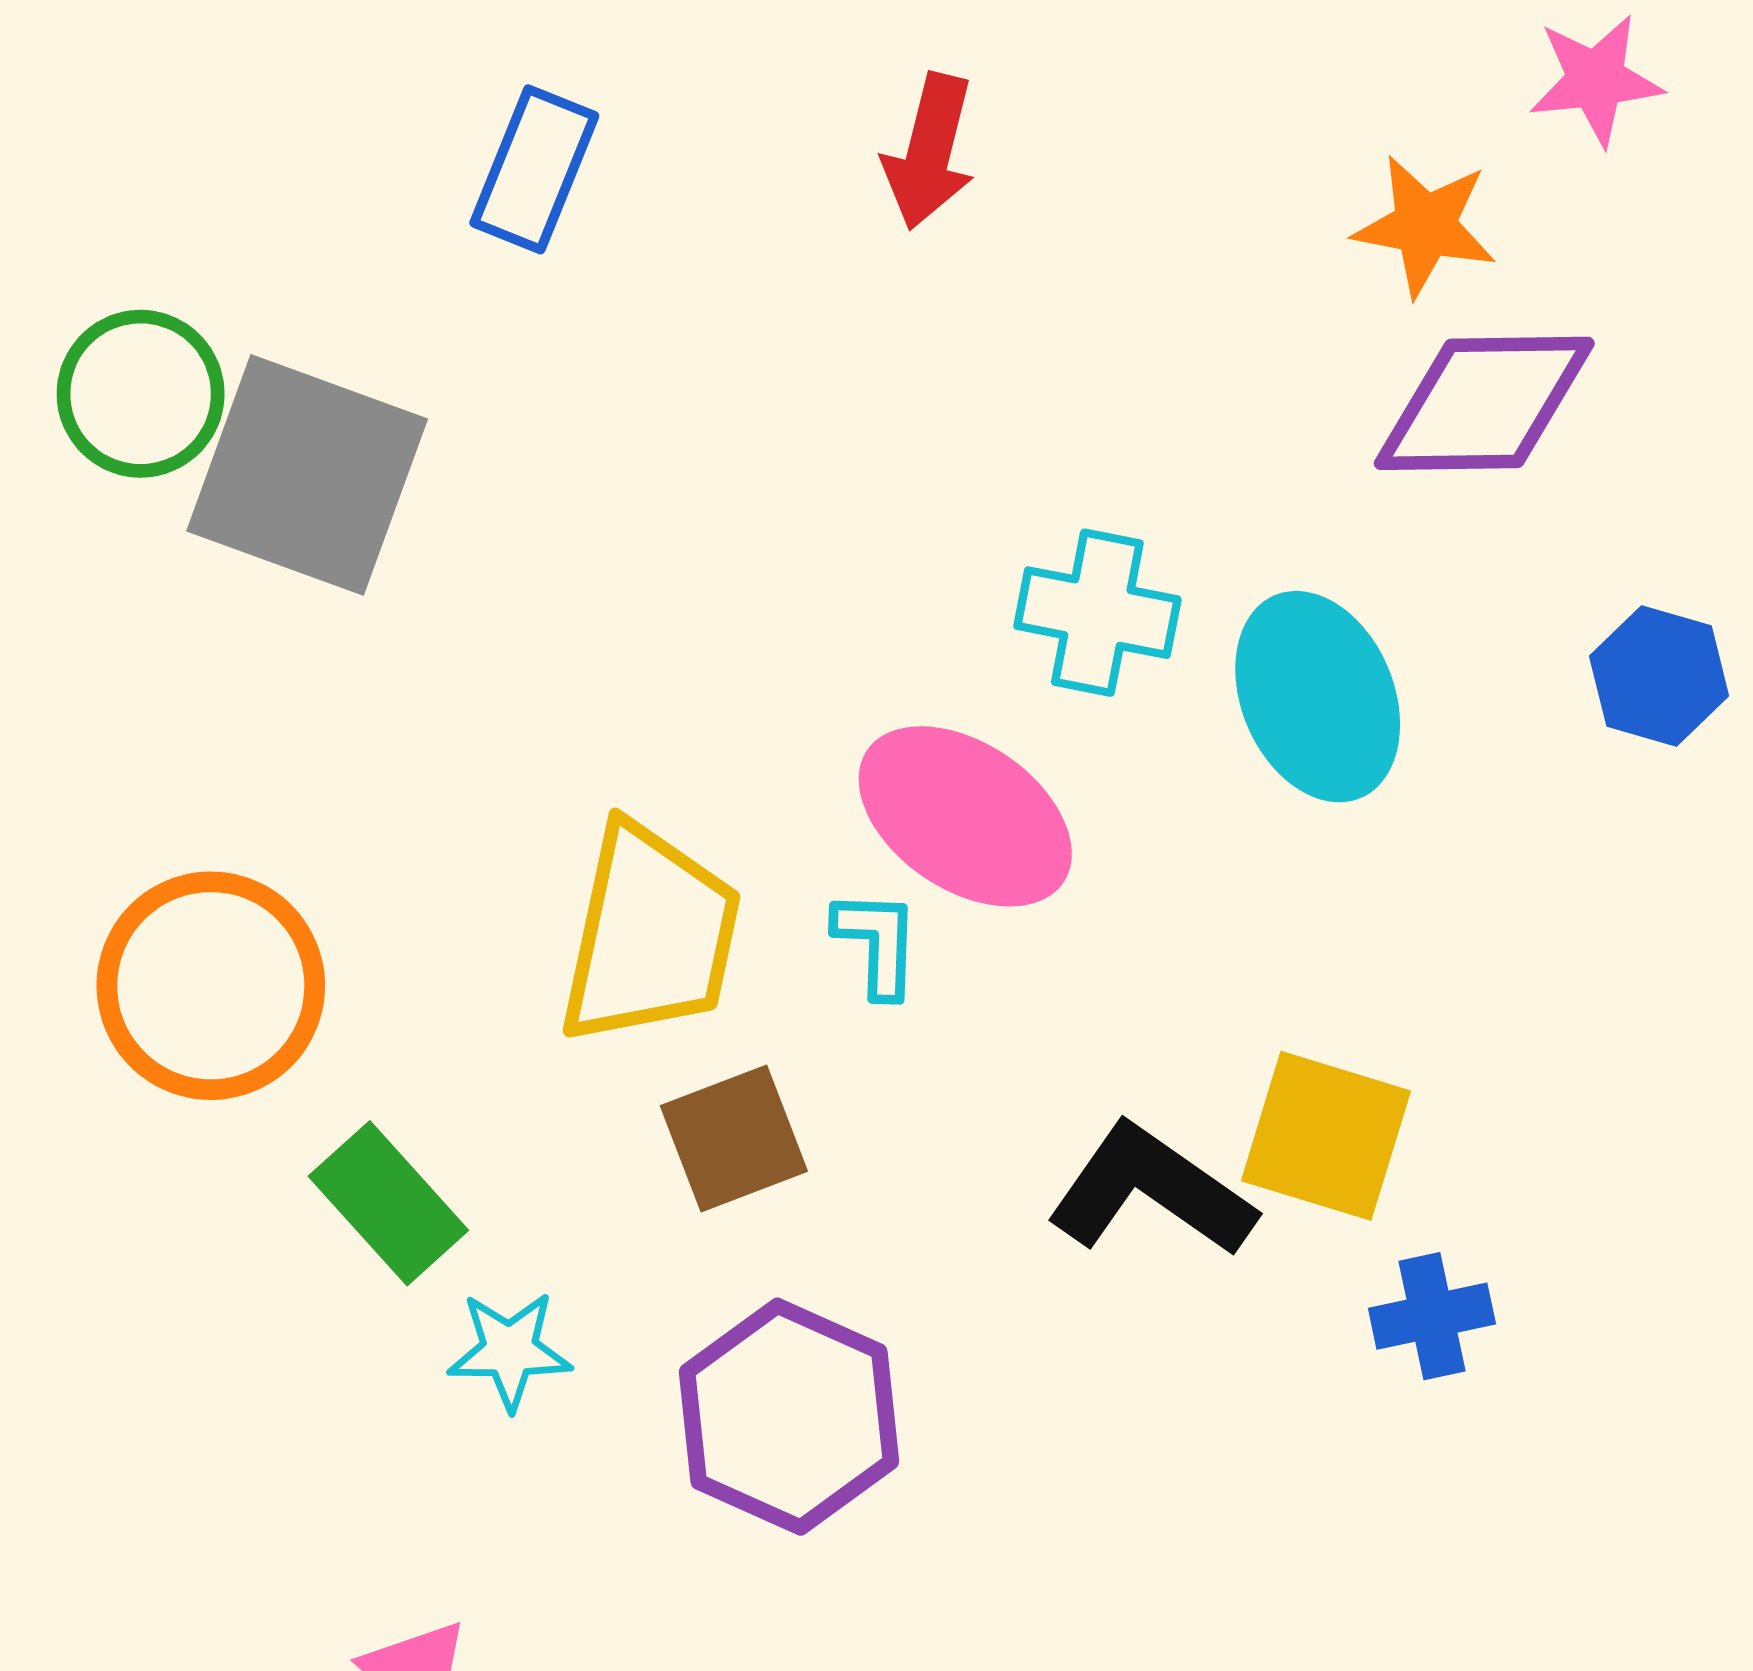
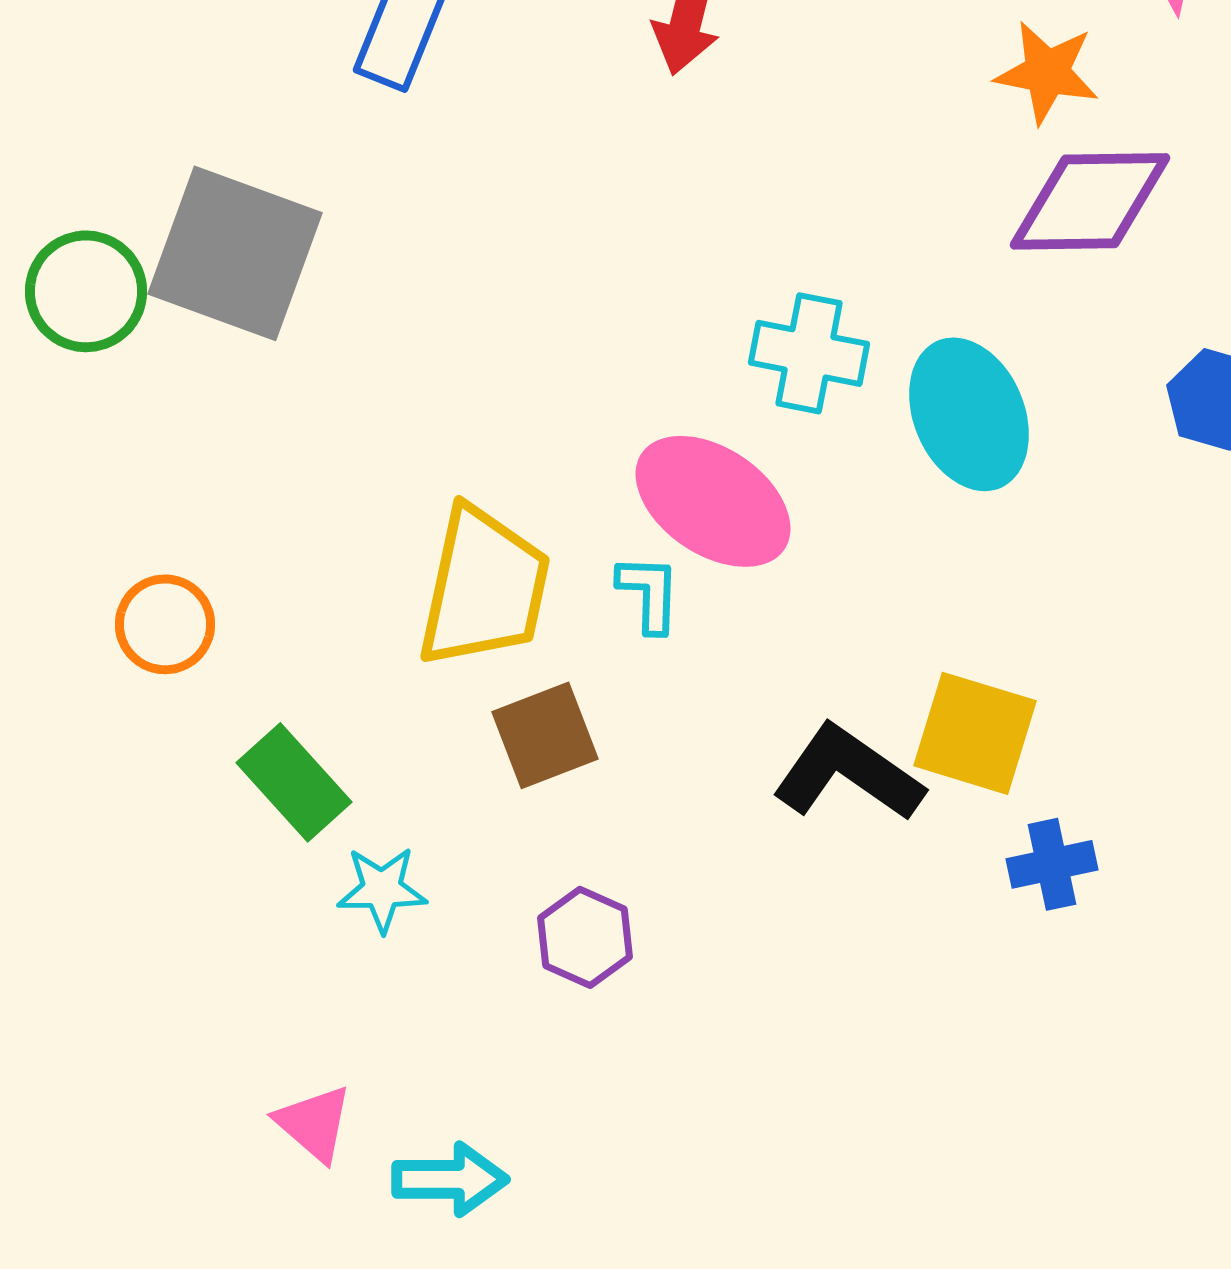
green circle: (141, 394) -> (86, 291), moved
orange circle: (211, 986) -> (165, 624), size x0.6
purple hexagon: (789, 1417) -> (585, 937), size x0.6

